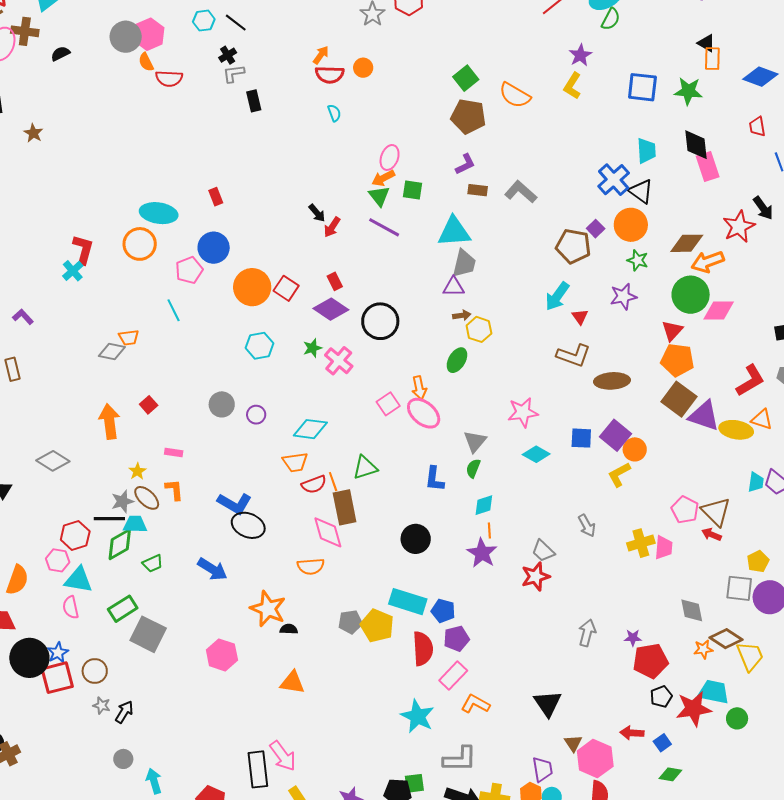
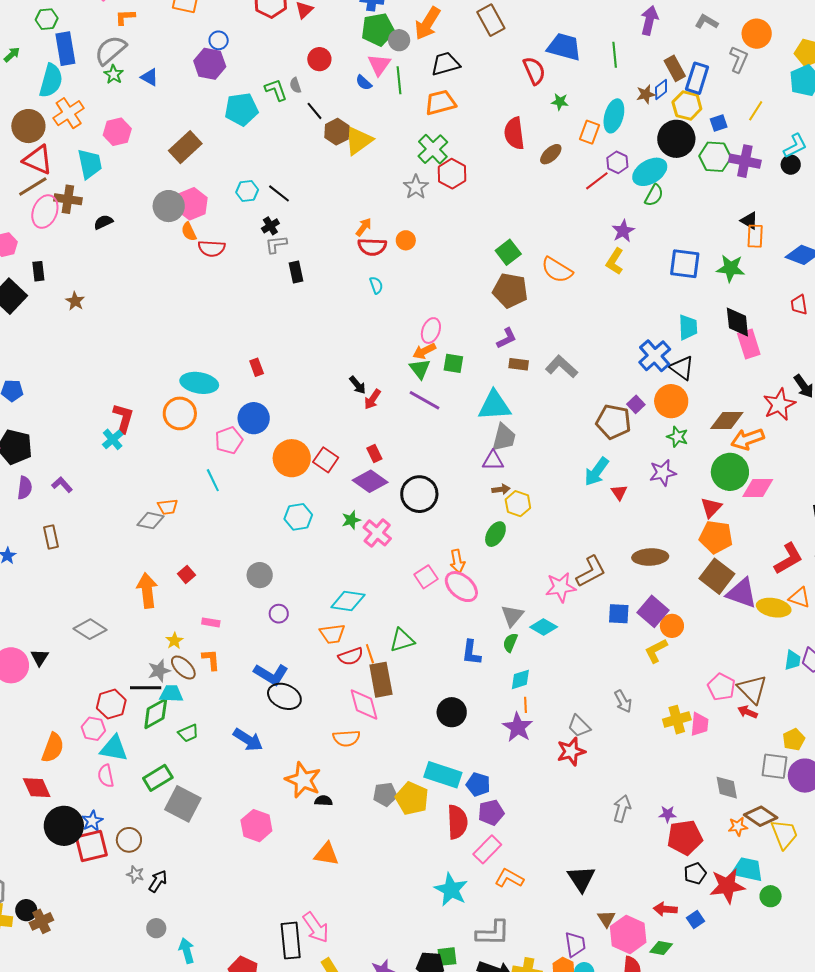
brown L-shape: (573, 355) -> (591, 571), moved, turned -48
purple circle: (256, 415) -> (279, 614), moved
cyan diamond: (536, 454) -> (544, 627), moved
green diamond: (670, 774) -> (661, 948), moved

